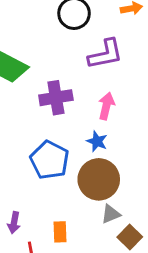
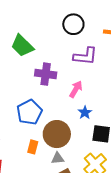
blue star: (97, 141) -> (85, 113), moved
orange rectangle: (60, 232) -> (33, 147), moved

